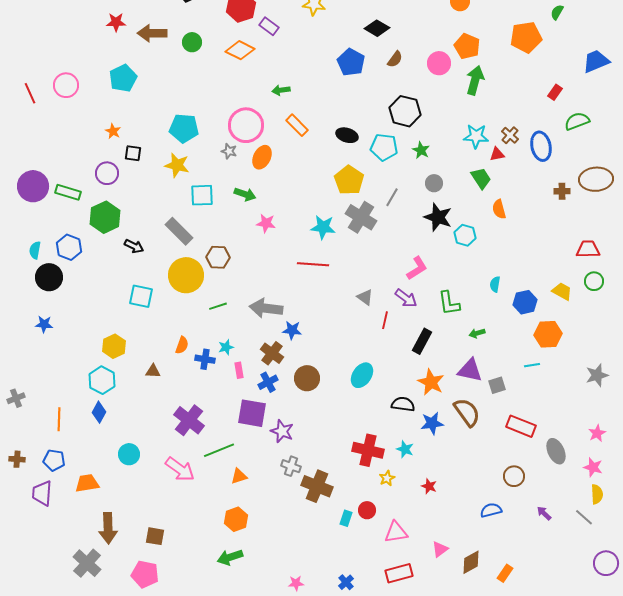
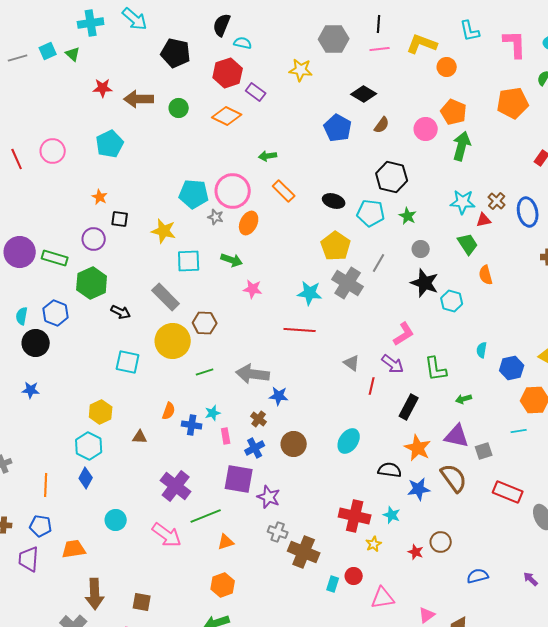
cyan pentagon: (184, 128) -> (194, 194), moved
brown cross: (272, 353) -> (259, 419), size x0.7
brown circle: (514, 476) -> (441, 542), moved

